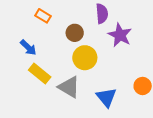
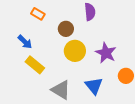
purple star: (120, 35) -> (106, 53), moved
gray triangle: (69, 87) -> (61, 90), moved

